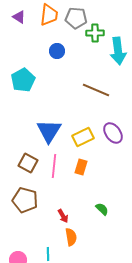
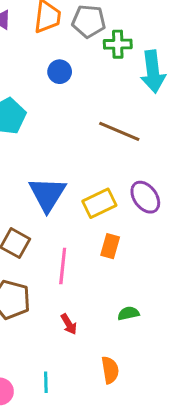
pink line: (54, 166) -> (63, 266), moved
orange rectangle: (81, 167) -> (110, 246), moved
green semicircle: (102, 209) -> (128, 313), turned -56
orange semicircle: (71, 237) -> (110, 370), moved

